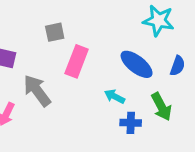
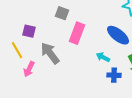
gray square: (55, 32) -> (62, 13), turned 32

